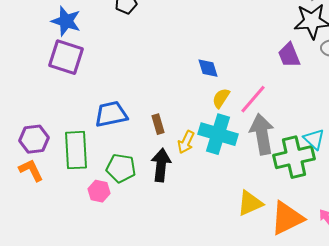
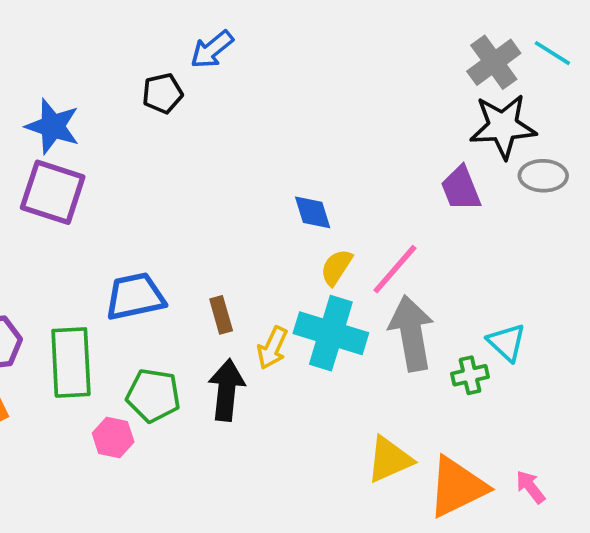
green cross: (294, 157) -> (470, 375), size x0.5

